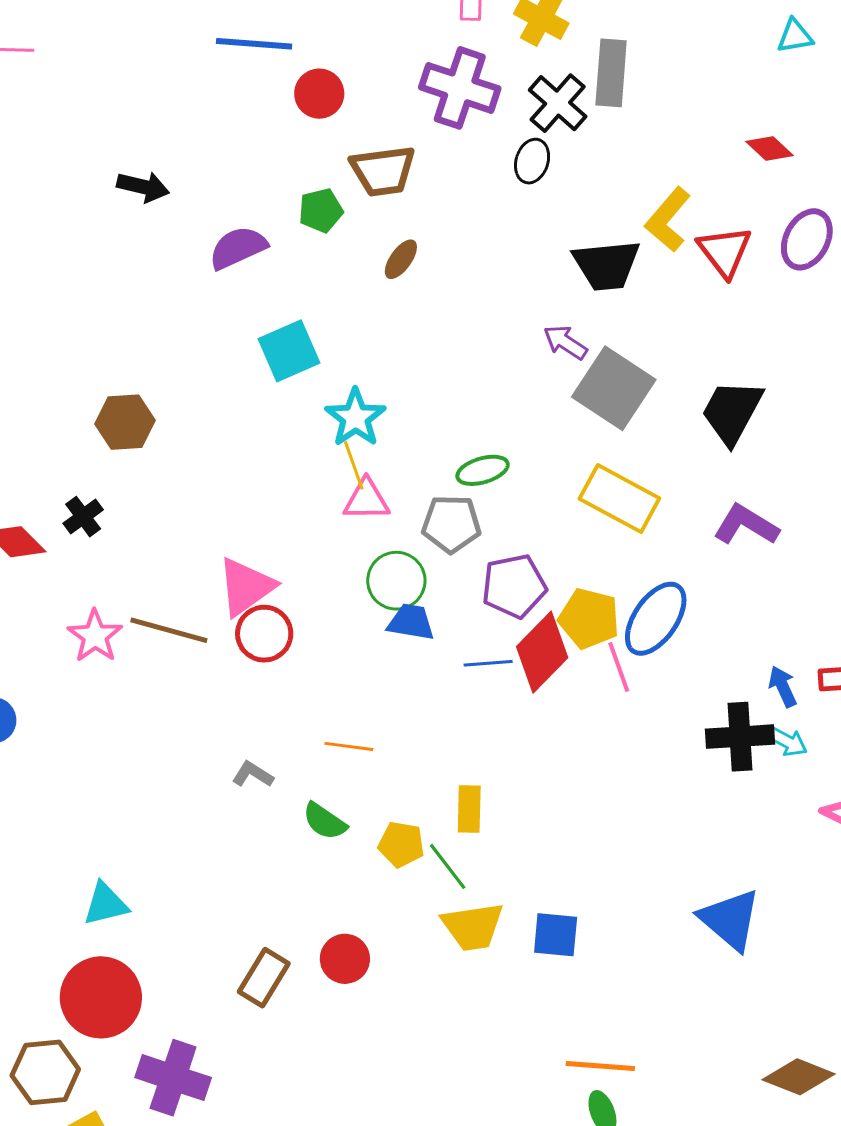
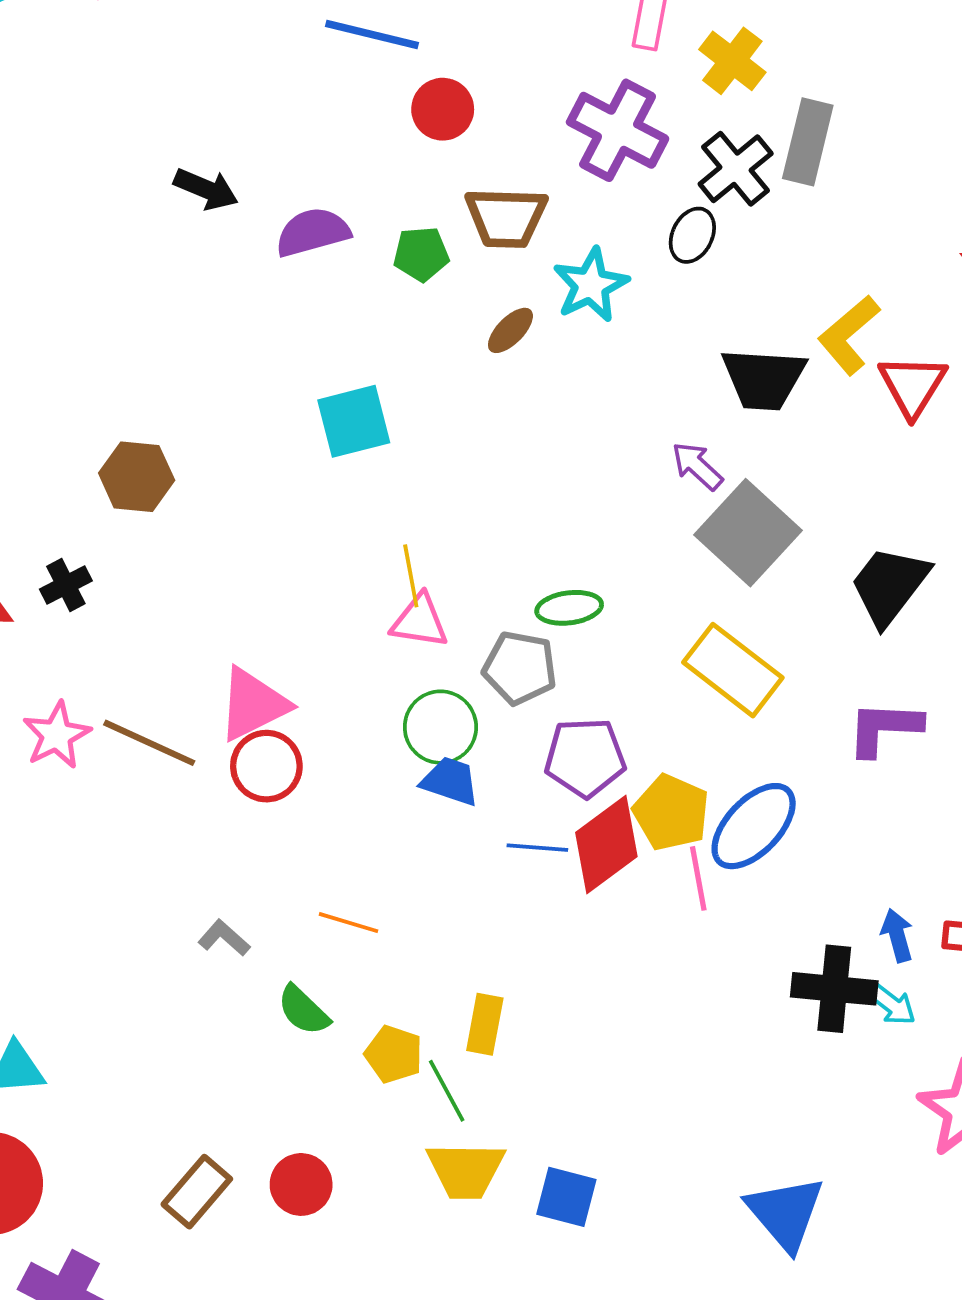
purple semicircle: (238, 248) -> (313, 232), moved
cyan star: (355, 418) -> (591, 285), moved
purple L-shape: (746, 525) -> (884, 728), turned -38

